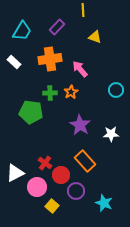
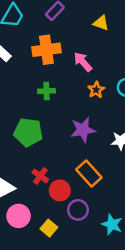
orange star: (71, 92) -> (96, 90), moved
green pentagon: (31, 112) -> (28, 132), moved
purple star: (80, 125) -> (83, 130), turned 30
pink circle: (37, 187) -> (19, 216), moved

